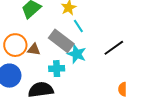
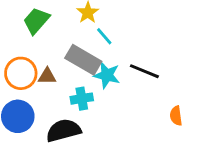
black line: (114, 48) -> (144, 71), moved, turned 65

